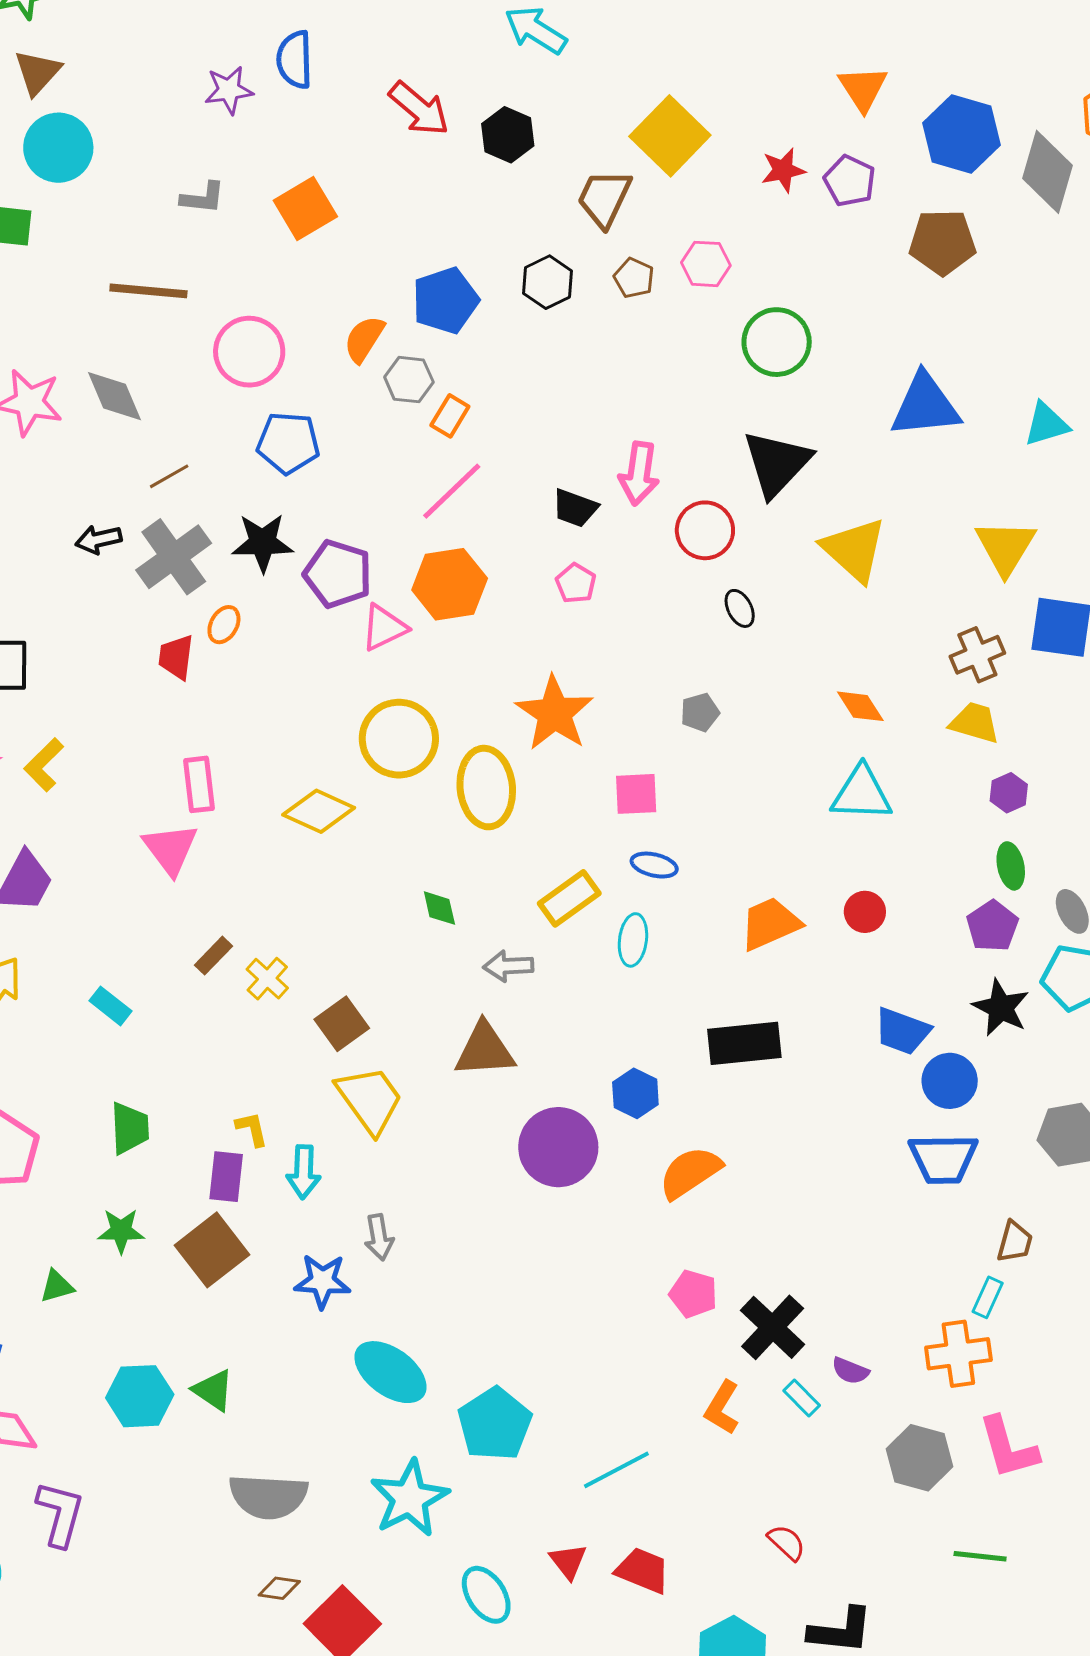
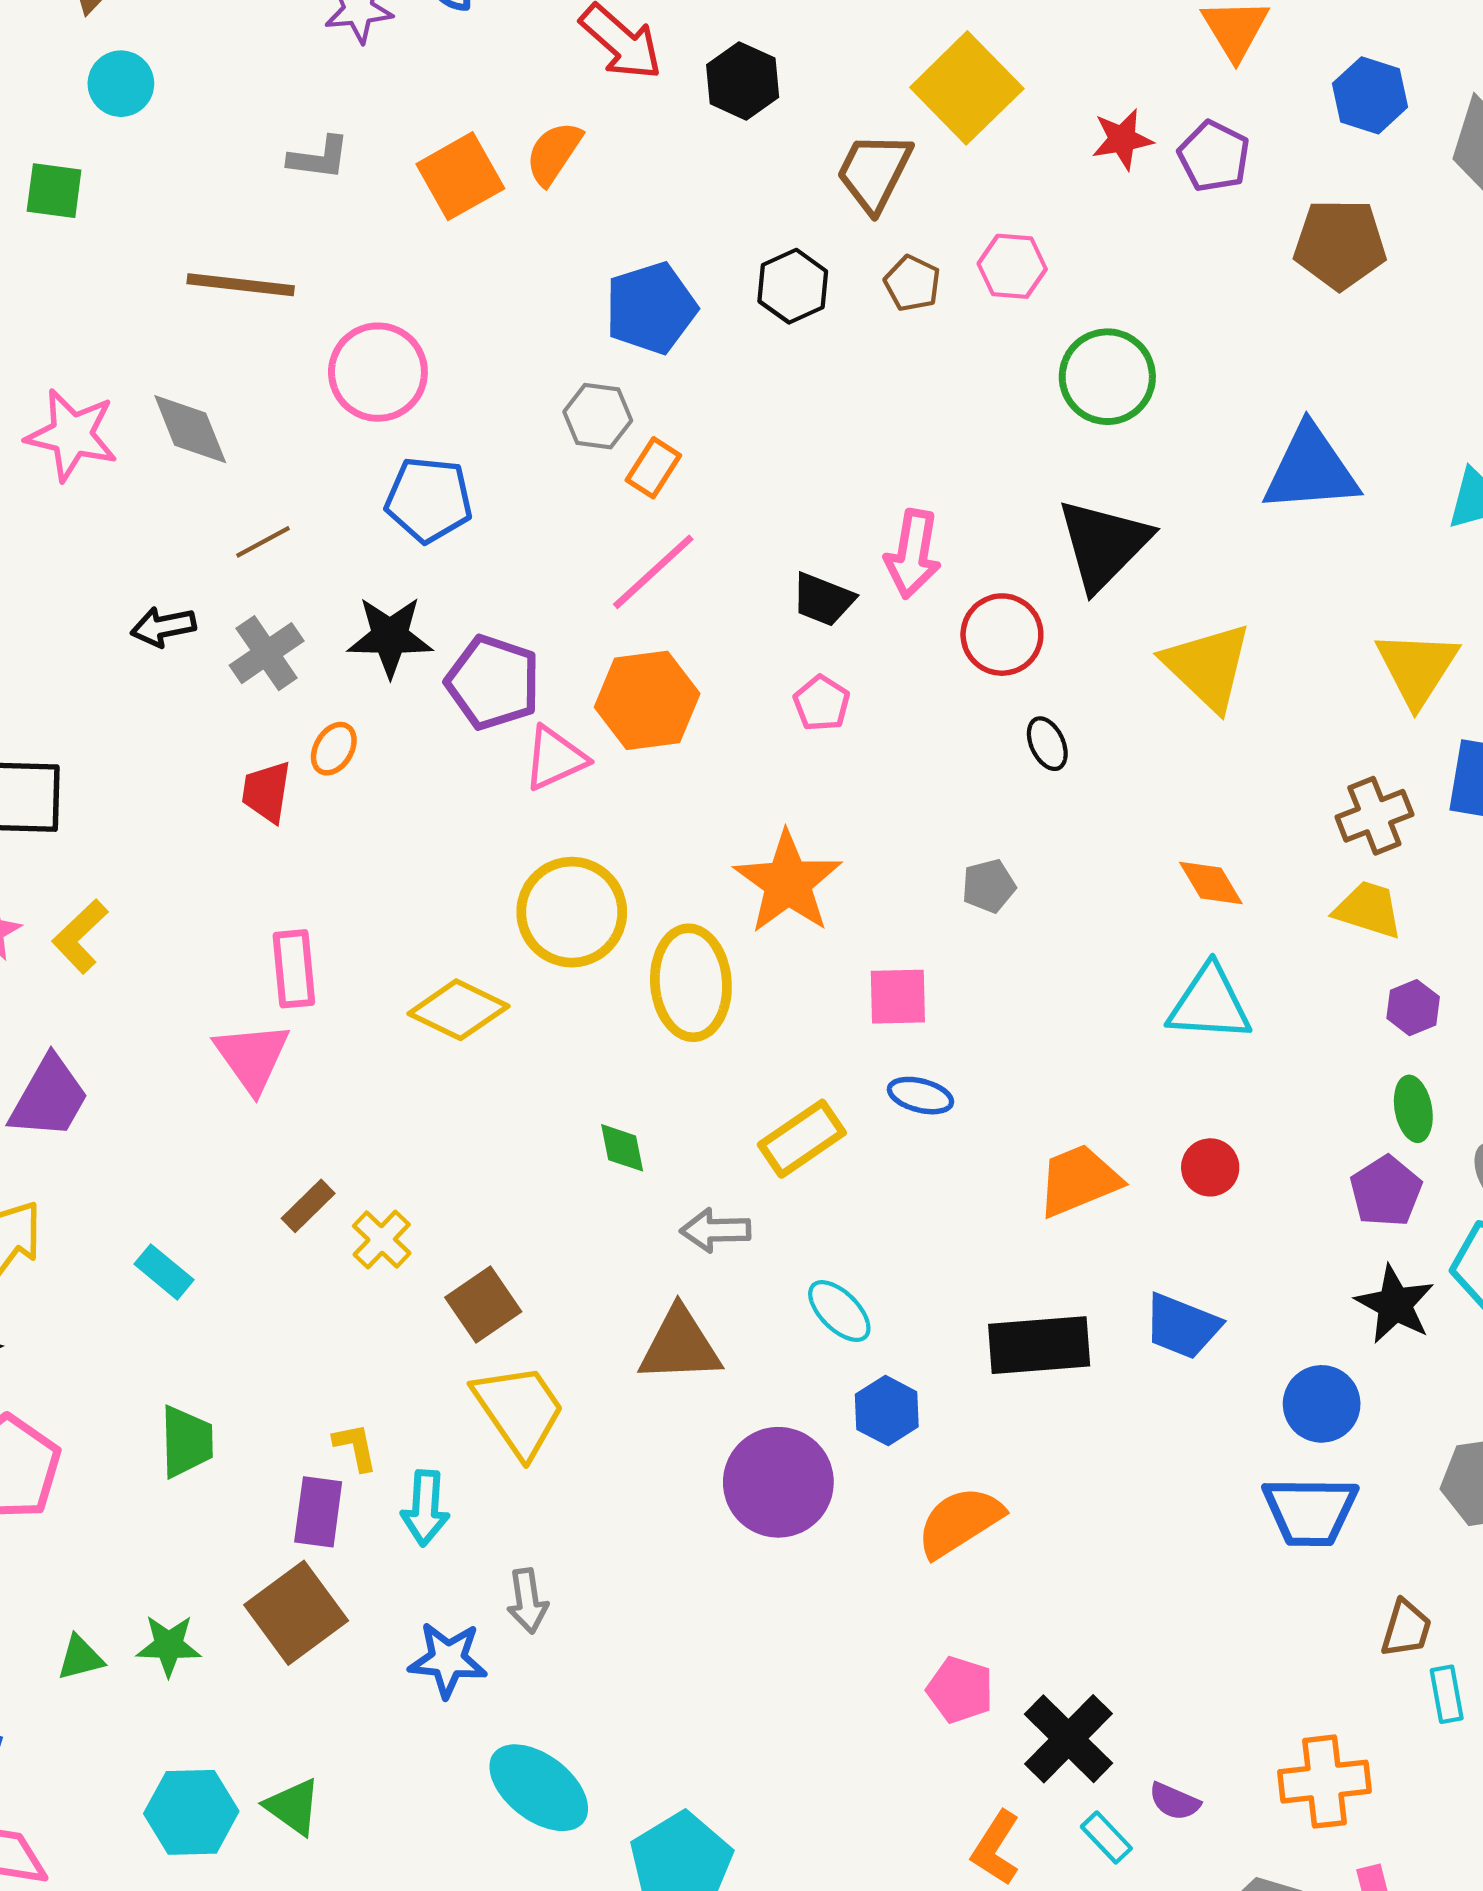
blue hexagon: (961, 134) -> (1370, 95), size x0.7
cyan circle: (58, 148) -> (121, 84), size x0.7
orange semicircle: (364, 339) -> (554, 153), moved
gray cross: (174, 557) -> (267, 653), size x0.7
cyan ellipse: (633, 940) -> (839, 1311), moved, turned -54
blue trapezoid: (902, 1031) -> (1182, 1326), moved
green star: (121, 1231) -> (169, 1646), moved
cyan rectangle: (988, 1297) -> (1447, 1694), moved, turned -36

